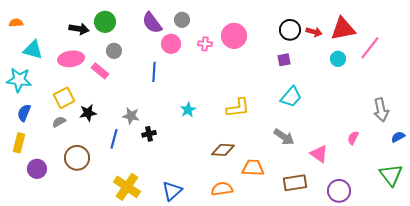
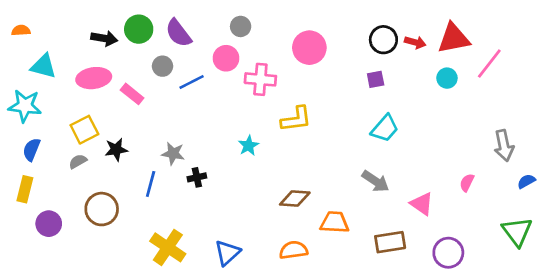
purple semicircle: (152, 23) -> (178, 33), moved
pink cross: (205, 44) -> (260, 79), moved, size x1.6
gray circle: (114, 51) -> (162, 66), moved
blue line: (154, 72) -> (192, 82), moved, turned 60
yellow L-shape: (238, 108) -> (296, 119), moved

